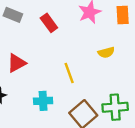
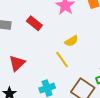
yellow semicircle: (106, 52) -> (71, 41), moved

